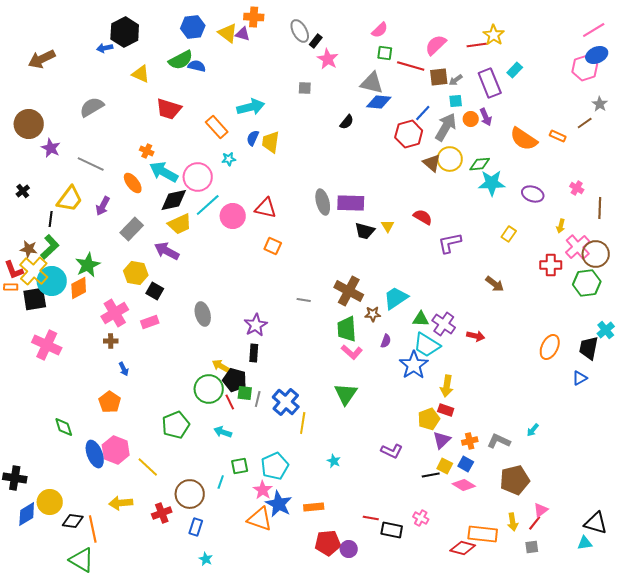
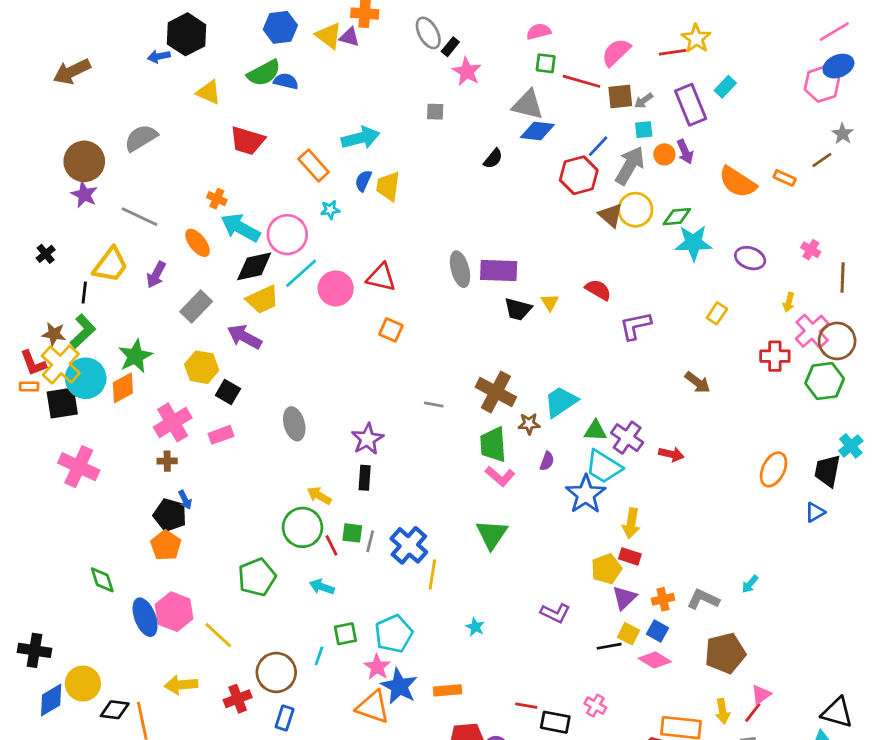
pink semicircle: (380, 30) -> (539, 32), turned -150
brown circle: (29, 124) -> (84, 161), moved
black pentagon: (235, 380) -> (170, 515), moved

